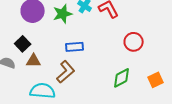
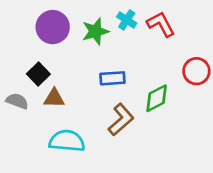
brown L-shape: (66, 72) -> (121, 120), moved
green diamond: (122, 78) -> (157, 98), moved

